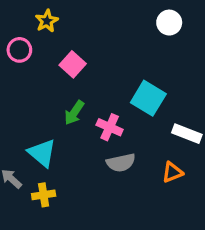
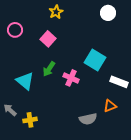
yellow star: (47, 21) -> (56, 12), moved
cyan triangle: (42, 153) -> (25, 81), moved
gray semicircle: (121, 163) -> (88, 119), moved

